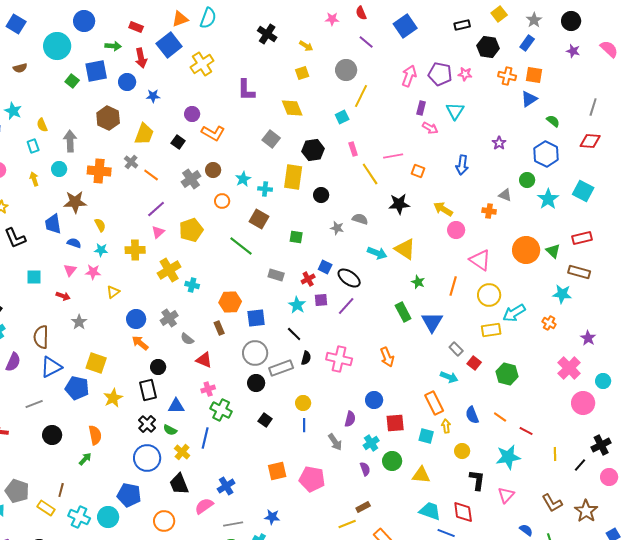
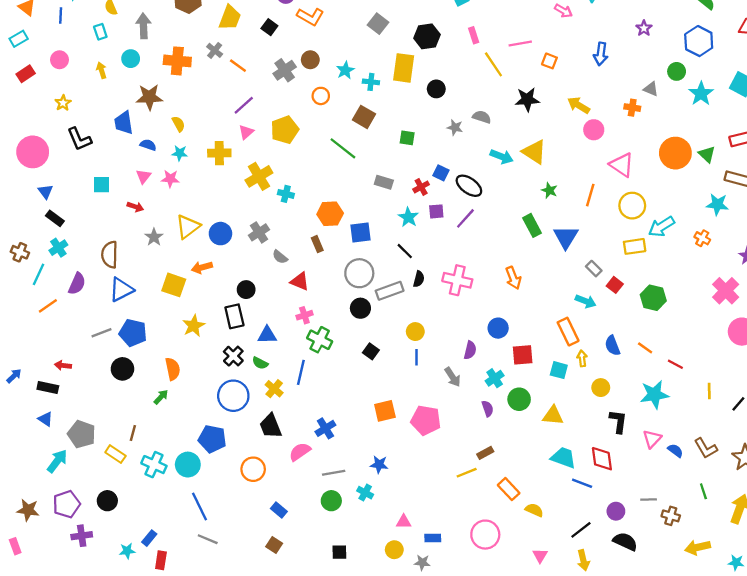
yellow triangle: (113, 292) -> (188, 227), moved, size x1.6
orange arrow: (140, 343) -> (202, 267), moved, turned -54
blue pentagon: (77, 388) -> (133, 333), moved
blue semicircle: (526, 530) -> (675, 451), moved

